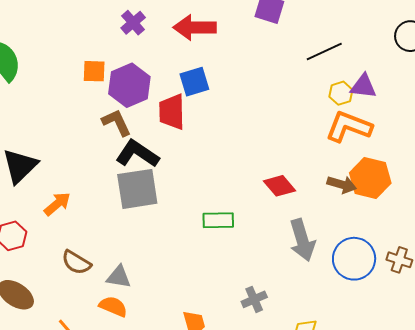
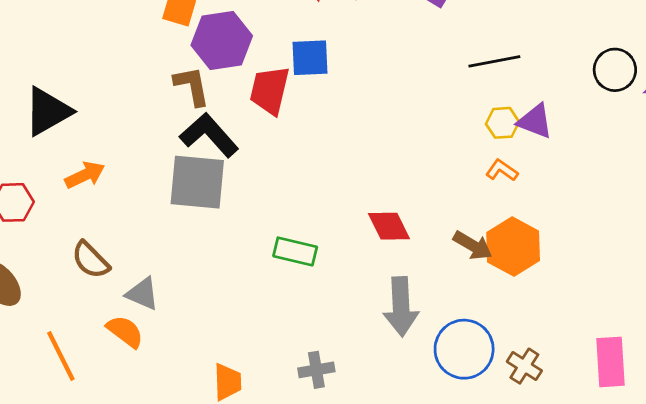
orange L-shape: (349, 127) -> (502, 170), size x0.5

